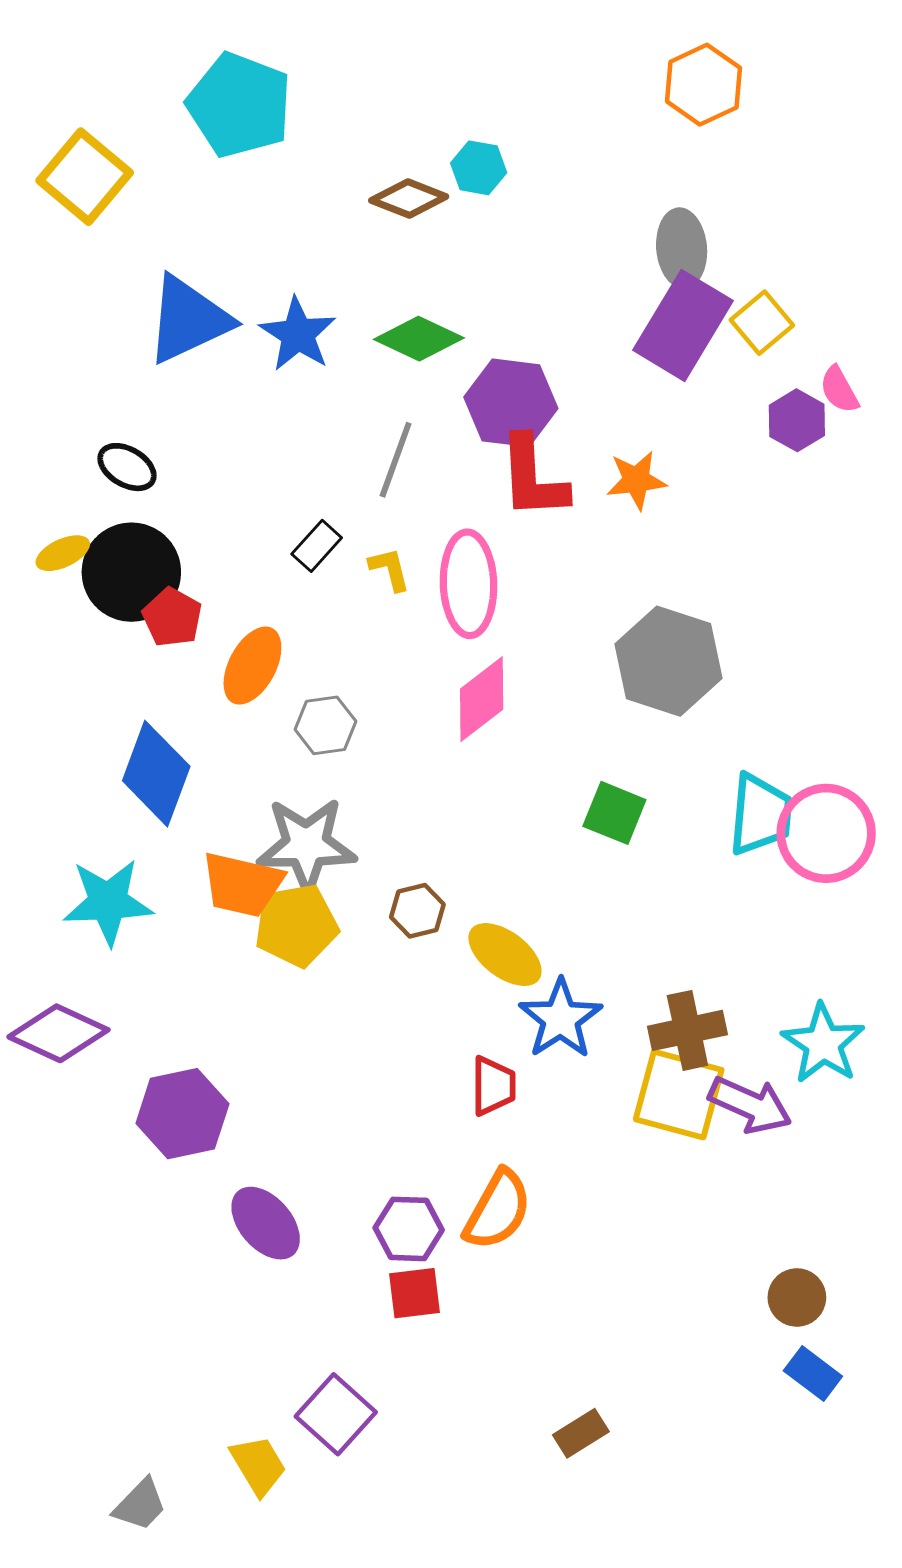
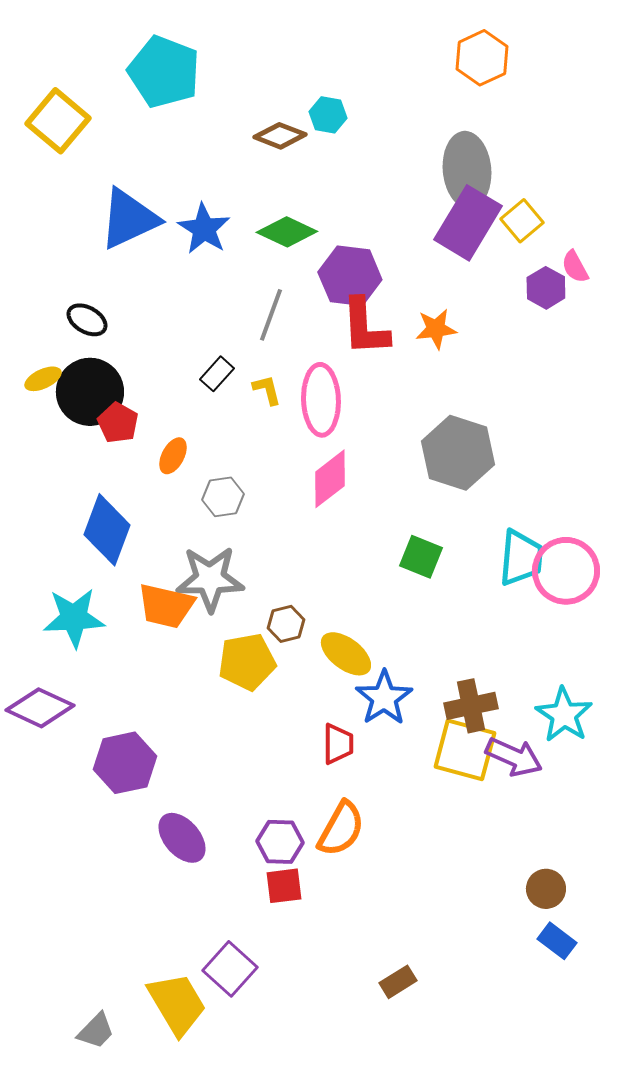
gray ellipse: (682, 248) -> (467, 170), size x1.4
orange ellipse: (252, 666) -> (173, 456), size x0.7
yellow pentagon: (296, 925) -> (247, 662), moved
yellow trapezoid: (258, 1465) -> (177, 1004), size x1.5

